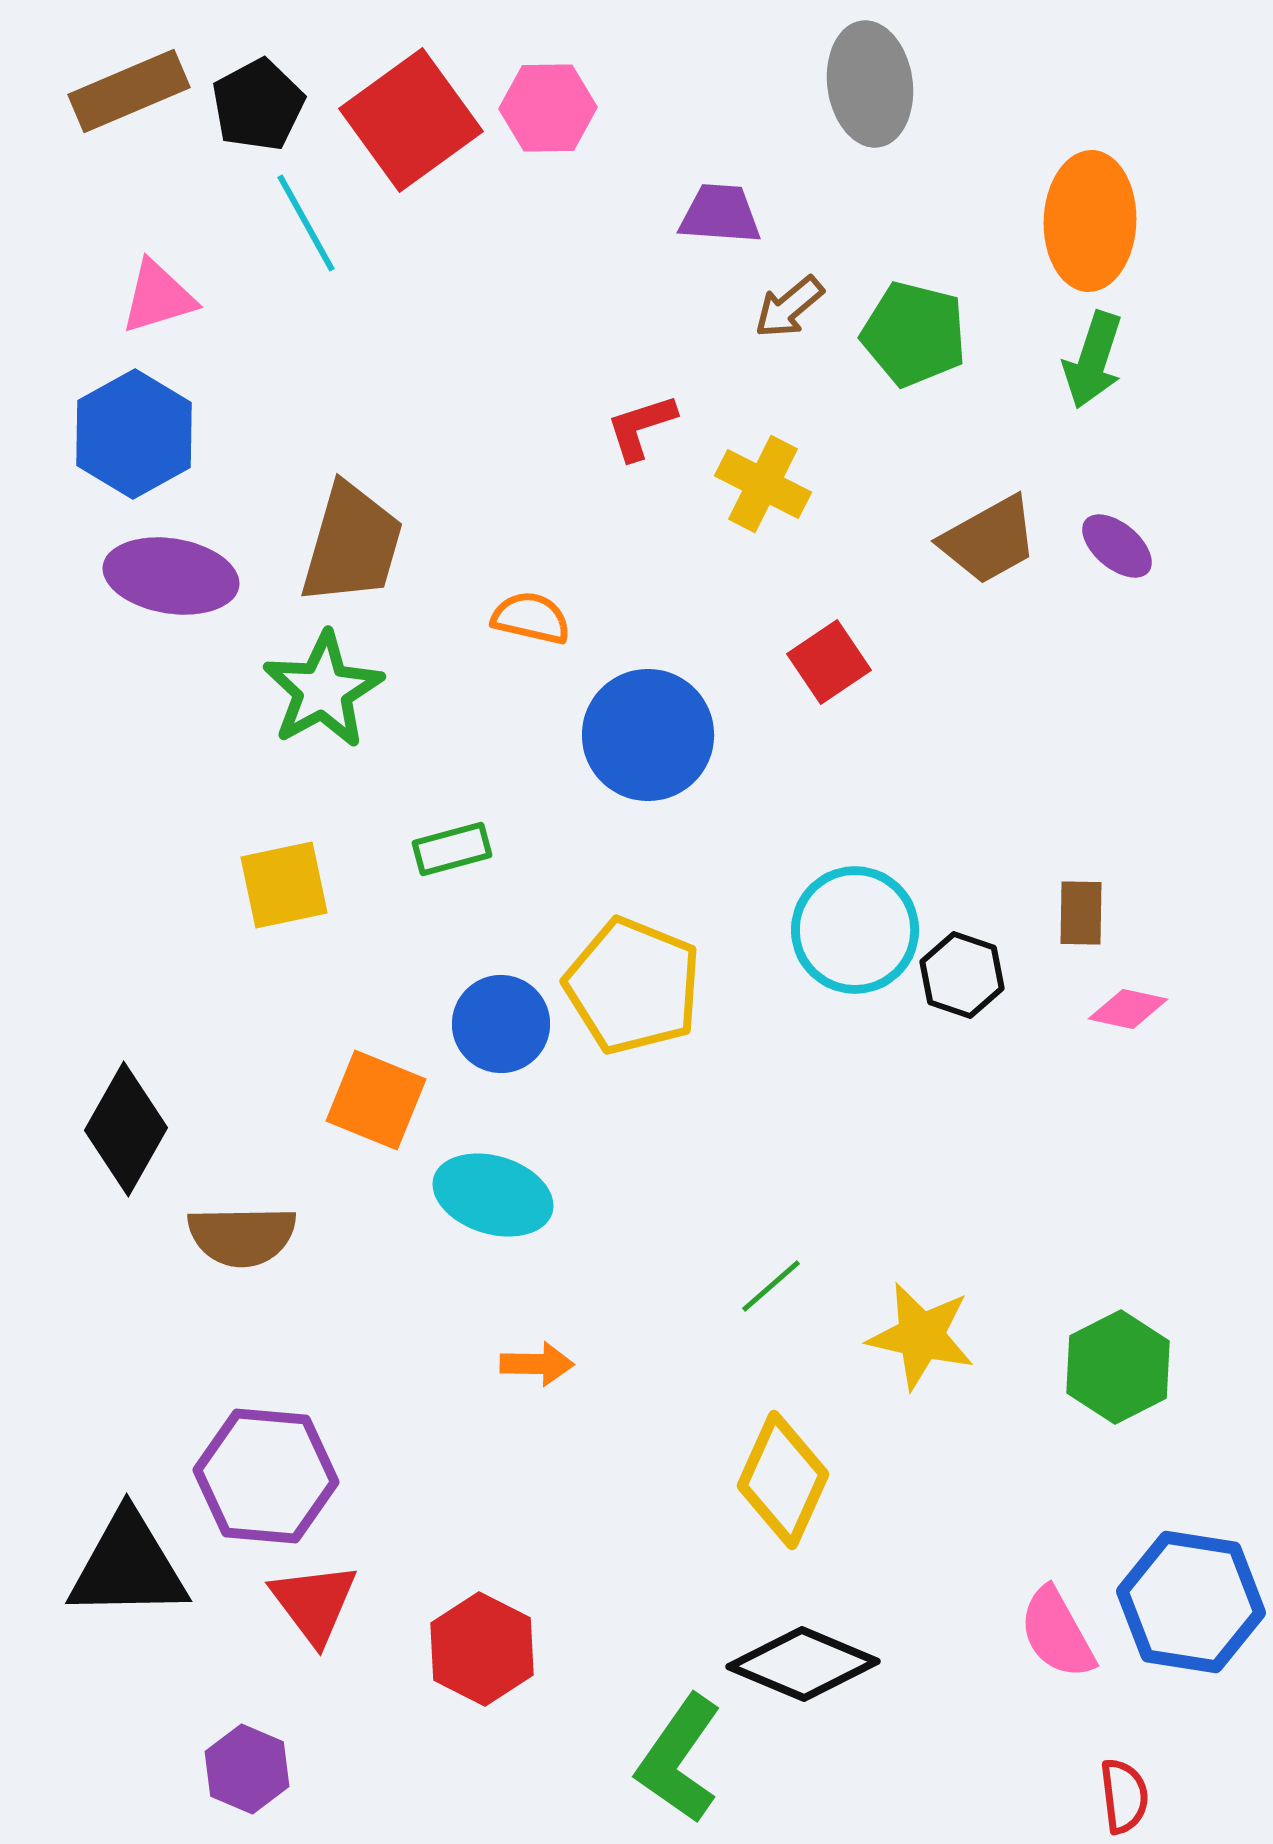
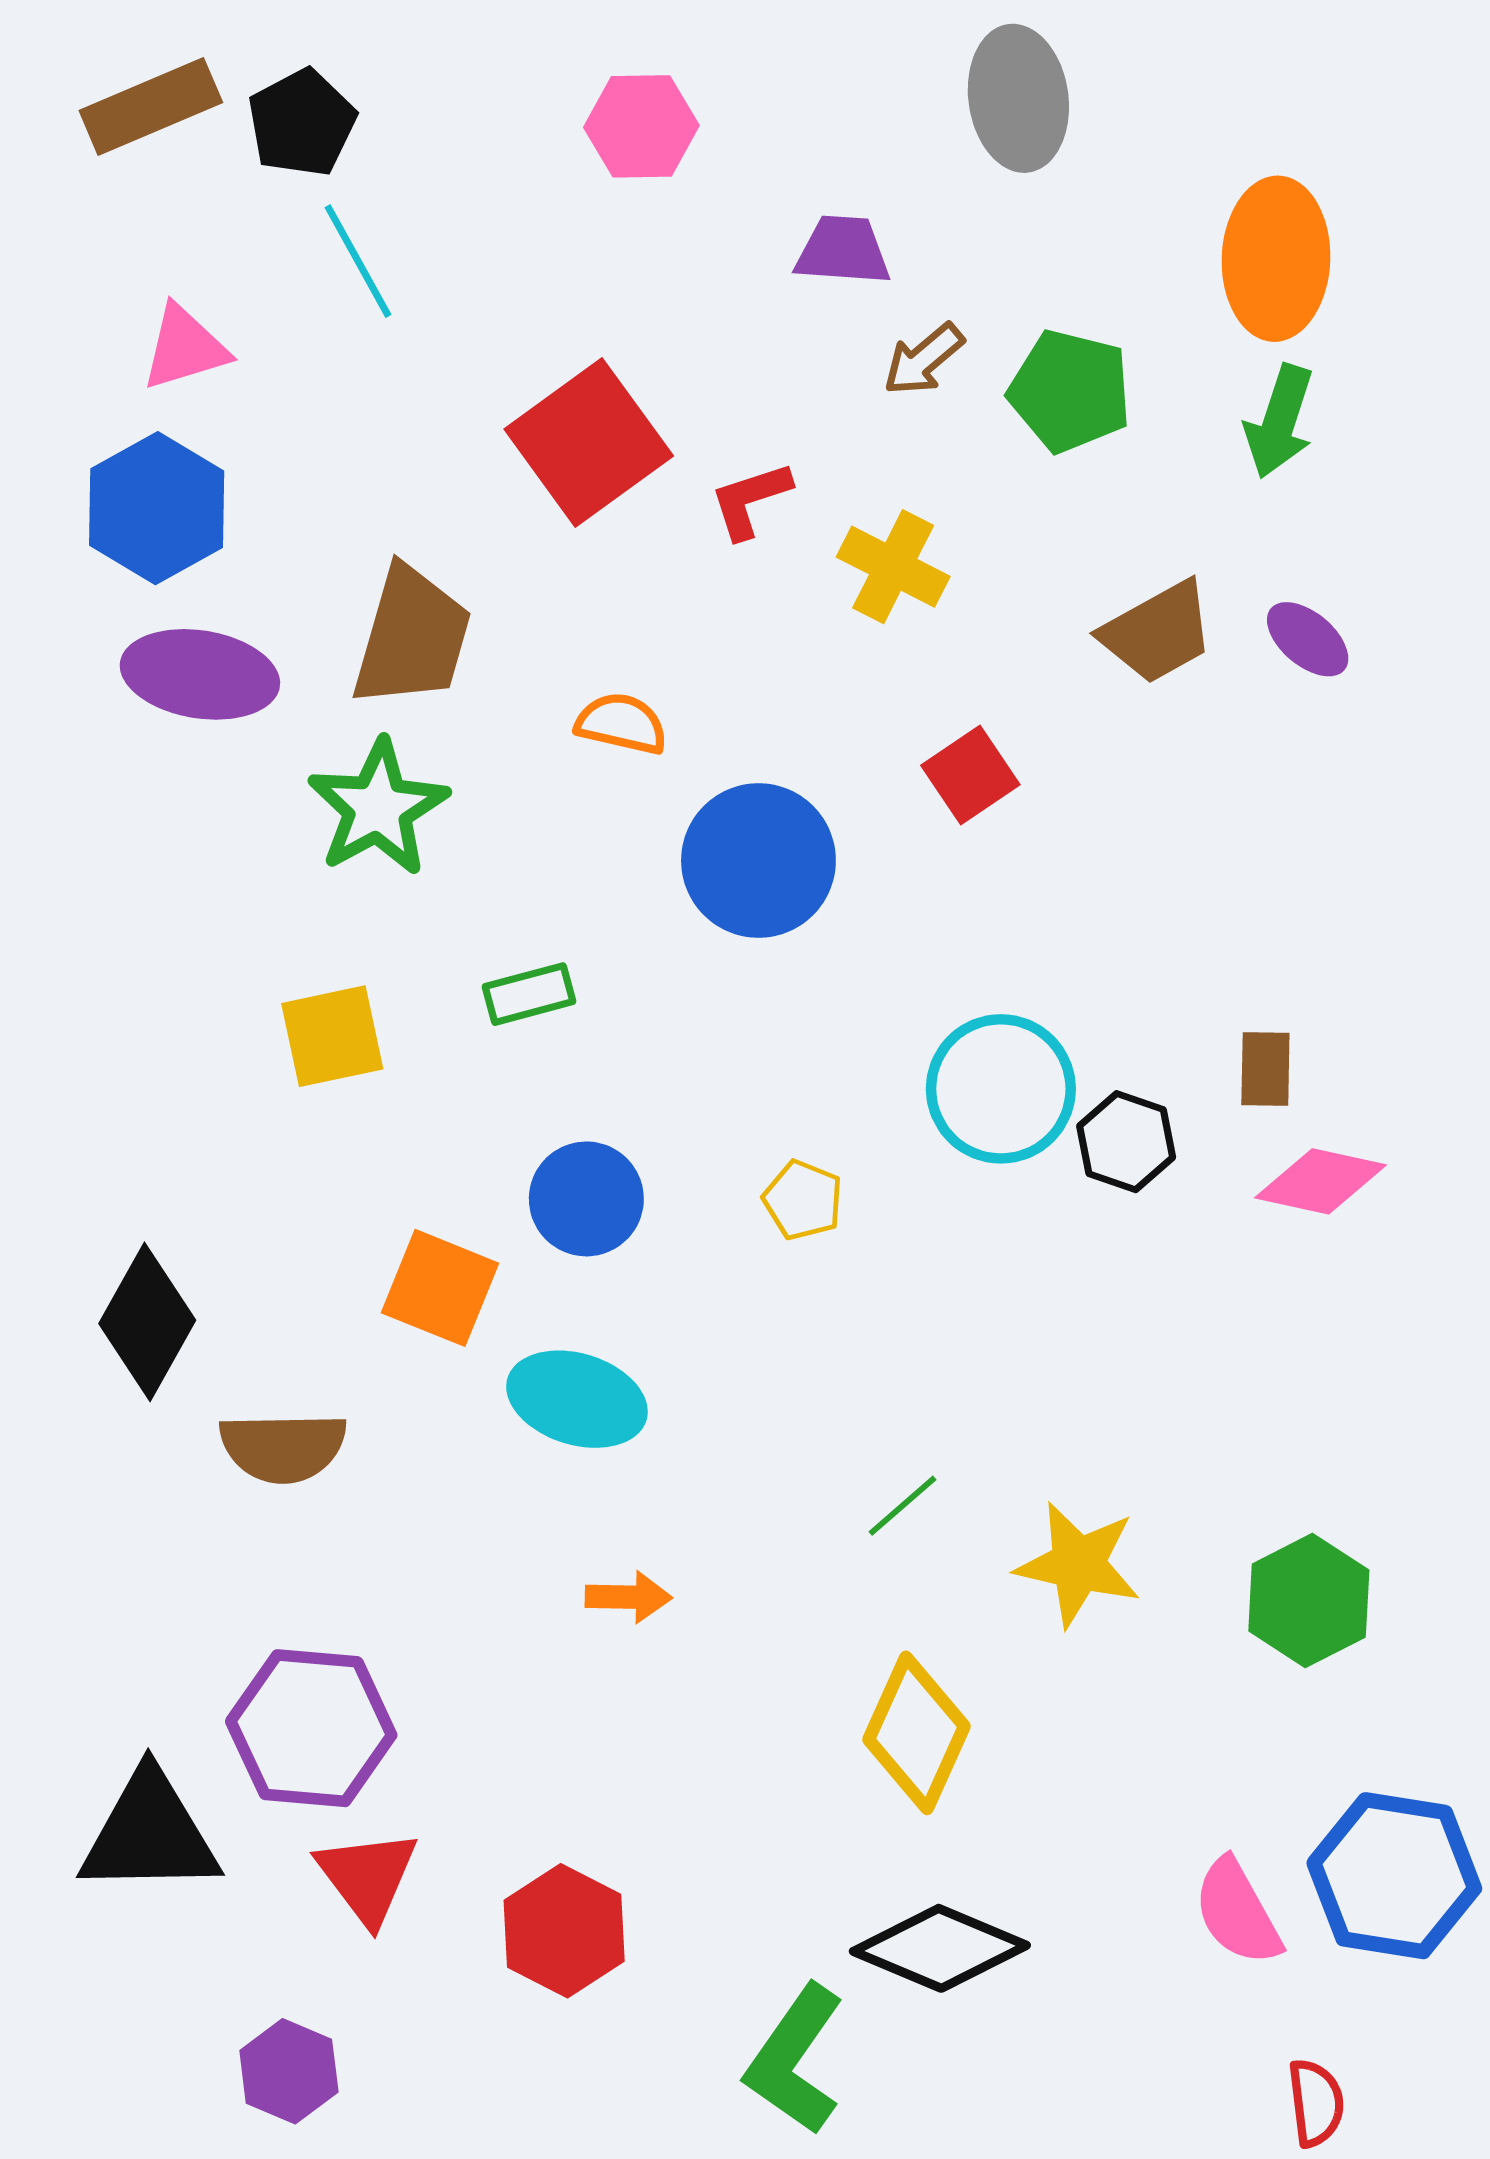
red square: (411, 120) -> (589, 443), moved
yellow pentagon: (633, 986) -> (803, 1200), moved, size x0.5
pink diamond: (1128, 1009) -> (1320, 1181), size x1.4

